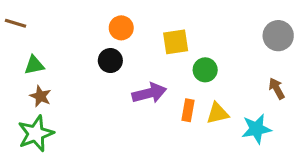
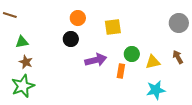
green circle: (205, 70) -> (132, 54), moved
yellow triangle: (218, 113) -> (153, 62), moved
cyan star: (256, 129) -> (156, 90), moved

